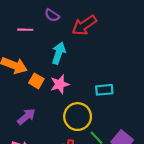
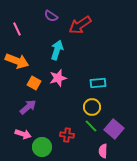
pink line: (25, 30) -> (17, 29), moved, turned 64
orange square: (36, 81) -> (34, 83), moved
yellow circle: (78, 117) -> (92, 107), moved, size x0.7

